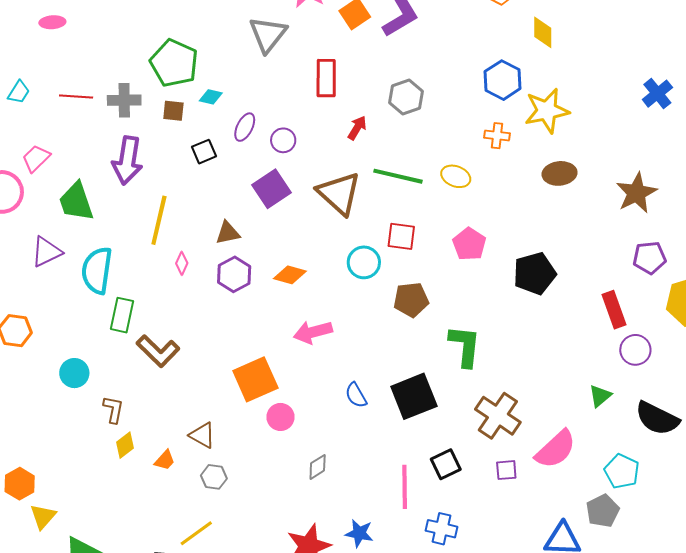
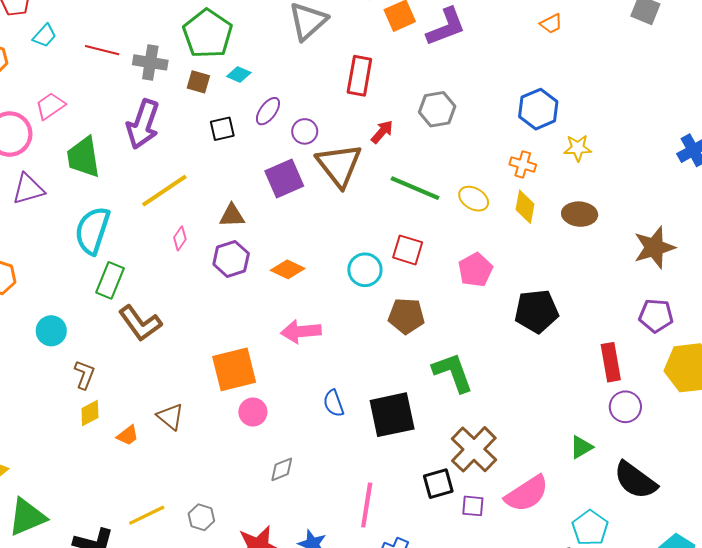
yellow diamond: (543, 32) -> (525, 207), moved
yellow star: (547, 111) -> (578, 148), size x0.6
brown triangle: (339, 193) -> (339, 165), moved
yellow line: (159, 220) -> (164, 191), turned 33
purple triangle: (46, 252) -> (28, 189), moved
green L-shape: (465, 346) -> (453, 373), turned -36
black square: (446, 464) -> (438, 484), moved
gray hexagon: (214, 477) -> (201, 517), moved

